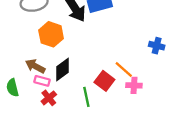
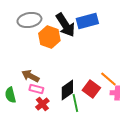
orange hexagon: (51, 34) -> (49, 37), moved
black diamond: (62, 70) -> (67, 90), moved

